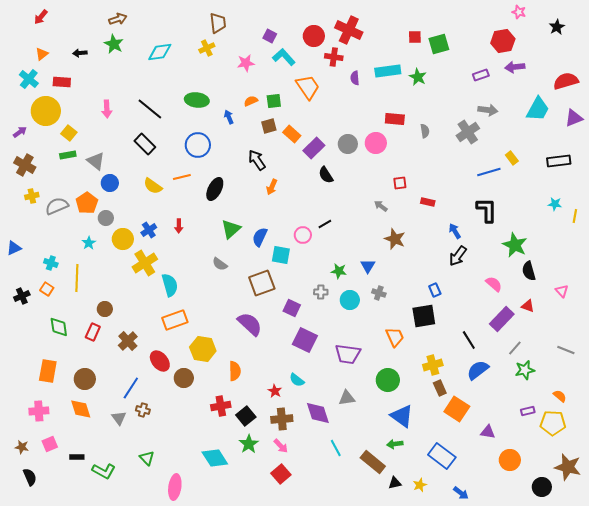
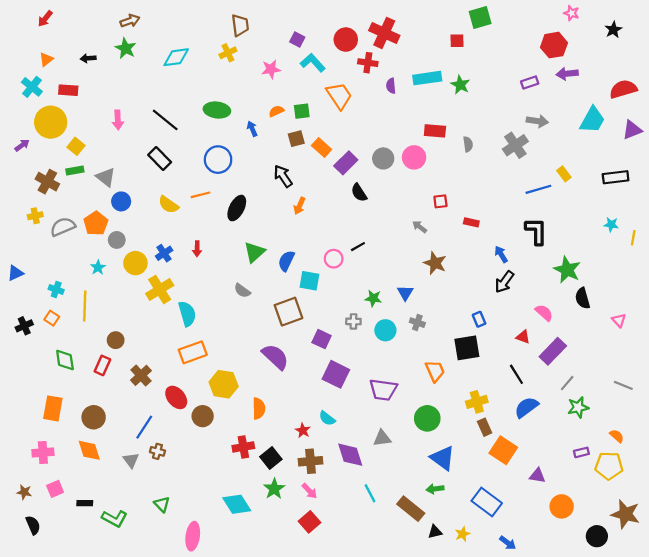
green square: (439, 44) -> (480, 18), moved
brown cross: (25, 165) -> (47, 182), moved
red triangle: (528, 306) -> (523, 337), moved

